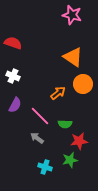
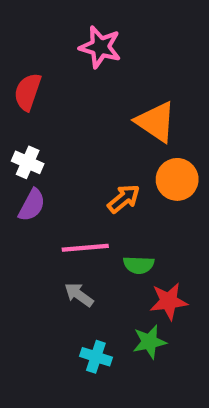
pink star: (72, 15) -> (100, 47), moved
red semicircle: (13, 43) -> (28, 92), turned -90
purple semicircle: (15, 105) -> (32, 205), moved
pink line: (40, 116) -> (85, 248), turned -50

